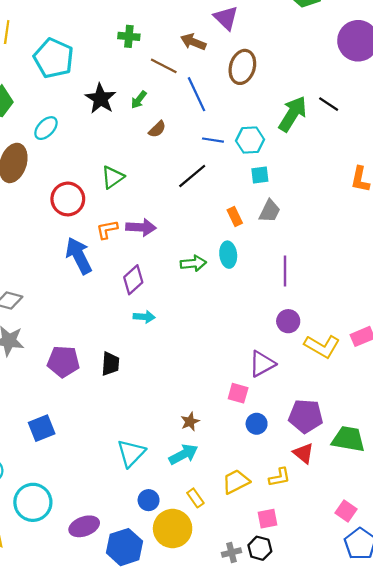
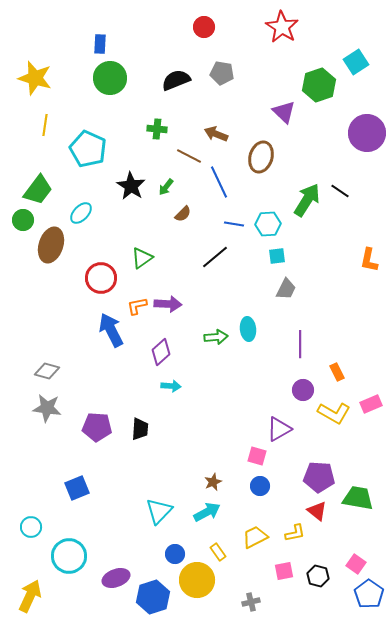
purple triangle: (226, 18) -> (284, 112), moved
orange rectangle: (235, 216) -> (337, 372), moved
blue circle: (257, 424) -> (260, 486), moved
black hexagon: (260, 548) -> (318, 576), moved

